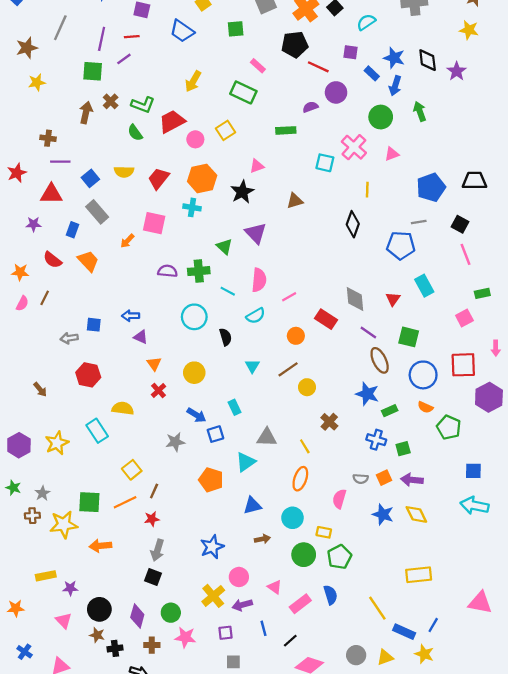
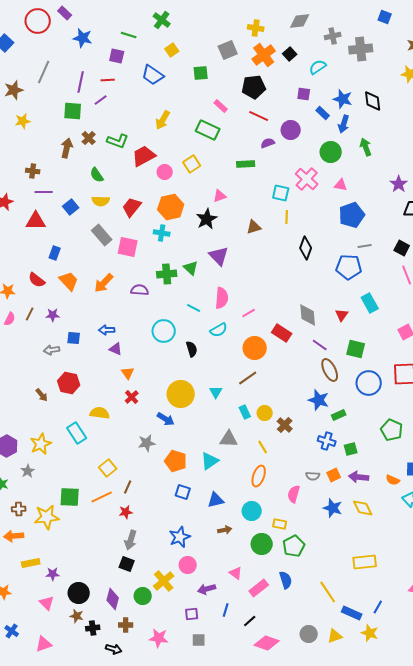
red line: (318, 67) -> (259, 116), moved
purple star: (457, 71) -> (399, 184), moved
green semicircle: (135, 133) -> (97, 175), moved
pink triangle: (392, 154) -> (341, 185), turned 32
blue pentagon: (431, 187) -> (352, 215), moved
yellow line: (367, 190) -> (287, 217), moved
gray rectangle: (97, 212) -> (102, 235), moved
purple star: (33, 224) -> (53, 315), moved
orange arrow: (127, 241) -> (104, 283), moved, size x1.5
green cross: (199, 271) -> (167, 274), moved
orange circle: (296, 336) -> (255, 348), size x1.5
cyan triangle: (252, 366) -> (216, 392), moved
yellow circle: (194, 373) -> (181, 394), moved, size x1.4
yellow circle: (307, 387) -> (265, 413), moved
brown arrow: (40, 389) -> (42, 395), moved
cyan rectangle: (234, 407) -> (245, 412), moved
orange semicircle: (425, 407) -> (393, 480), moved
blue square: (215, 434) -> (183, 492), moved, turned 35
orange pentagon: (211, 480) -> (176, 461), moved
gray star: (42, 493) -> (28, 471), moved
orange arrow: (100, 546) -> (14, 536), moved
pink circle: (239, 577) -> (188, 565), moved
yellow cross: (213, 596) -> (164, 581), moved
blue line: (263, 628) -> (226, 610), turned 32
pink star: (185, 637) -> (159, 638), moved

